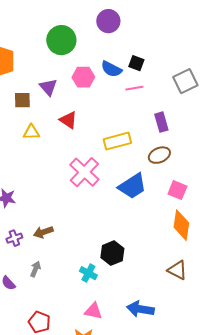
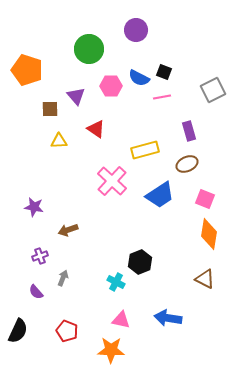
brown arrow: (43, 232) -> (68, 230), moved
purple cross: (14, 238) -> (40, 256), moved

